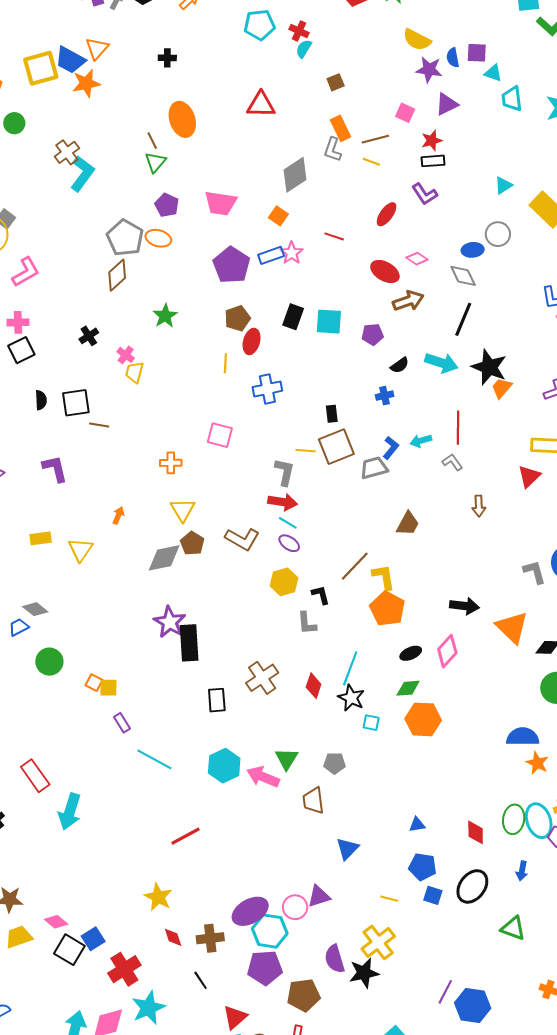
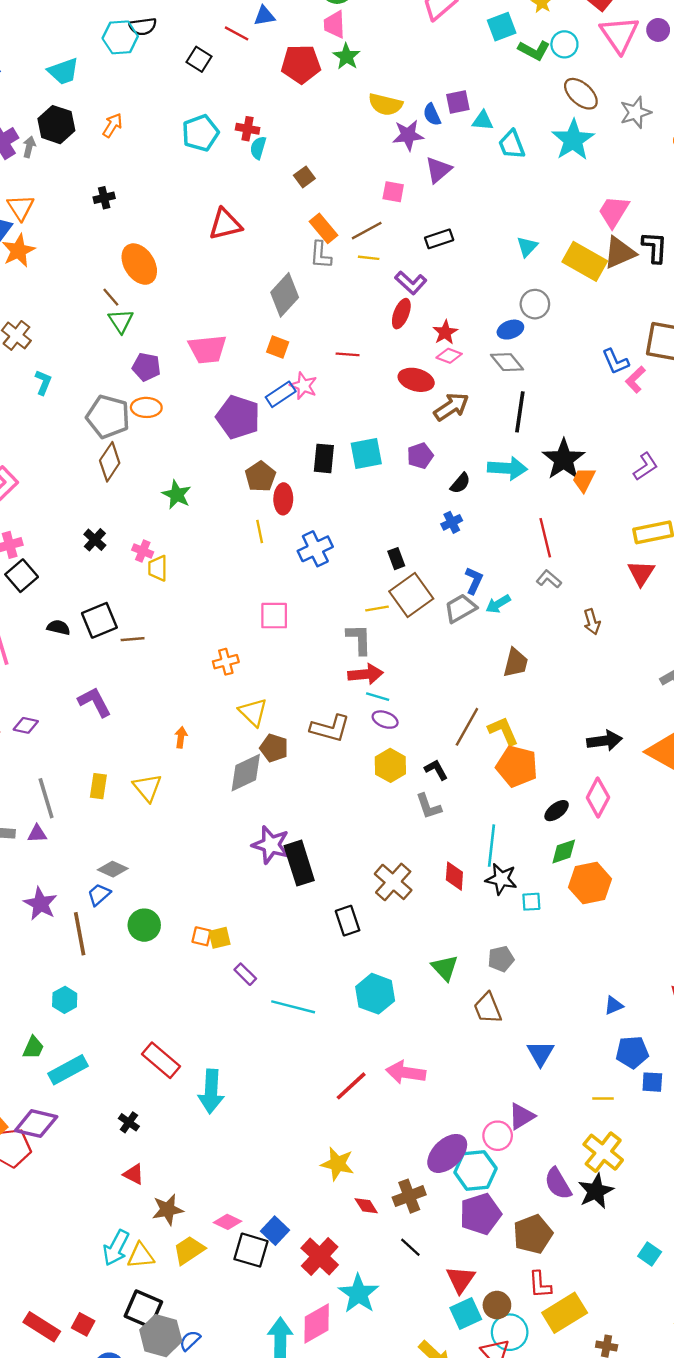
red star: (432, 141) -> (445, 332), moved
cyan L-shape: (82, 174) -> (43, 382), moved, size x0.6
purple L-shape: (425, 194) -> (411, 283), moved
black star: (489, 367) -> (564, 459), turned 30
black semicircle: (41, 400) -> (59, 627), turned -60
cyan arrow: (421, 441) -> (498, 604), moved
yellow rectangle: (41, 538) -> (98, 786), turned -60
pink arrow: (263, 777) -> (406, 1072), moved

